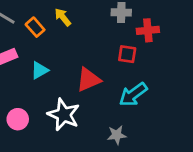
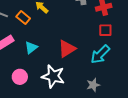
red square: (127, 54) -> (105, 30), moved
pink circle: (18, 119) -> (20, 77), moved

